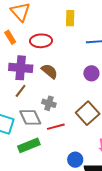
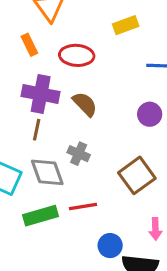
yellow rectangle: (70, 18) -> (126, 25), turned 63
brown line: (21, 91) -> (37, 130), turned -32
red line: (56, 127) -> (83, 207), moved

